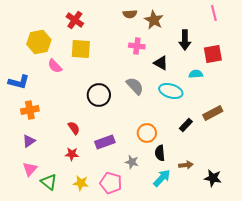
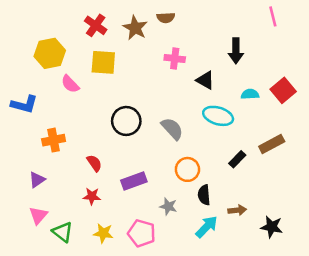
brown star: (154, 20) -> (135, 28), moved
red square: (213, 54) -> (283, 90), moved, turned -30
gray semicircle: (135, 86) -> (172, 129), moved
orange cross: (30, 110) -> (54, 140), moved

